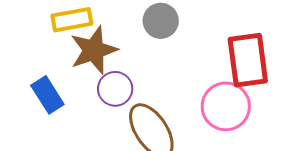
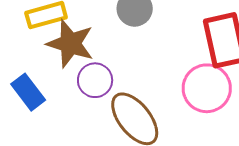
brown star: (94, 50) -> (70, 44), turned -30

